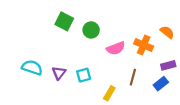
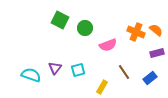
orange cross: (144, 45) -> (136, 32), moved
purple rectangle: (168, 65) -> (157, 53), moved
cyan semicircle: (32, 68) -> (31, 75), moved
brown line: (133, 77) -> (124, 72), turned -49

